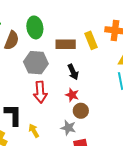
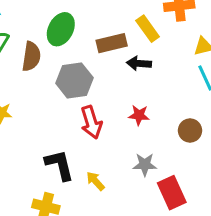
green ellipse: (35, 27) -> (61, 29), turned 50
black arrow: (73, 72) -> (139, 63), moved, turned 133
brown circle: (81, 111) -> (190, 131), moved

